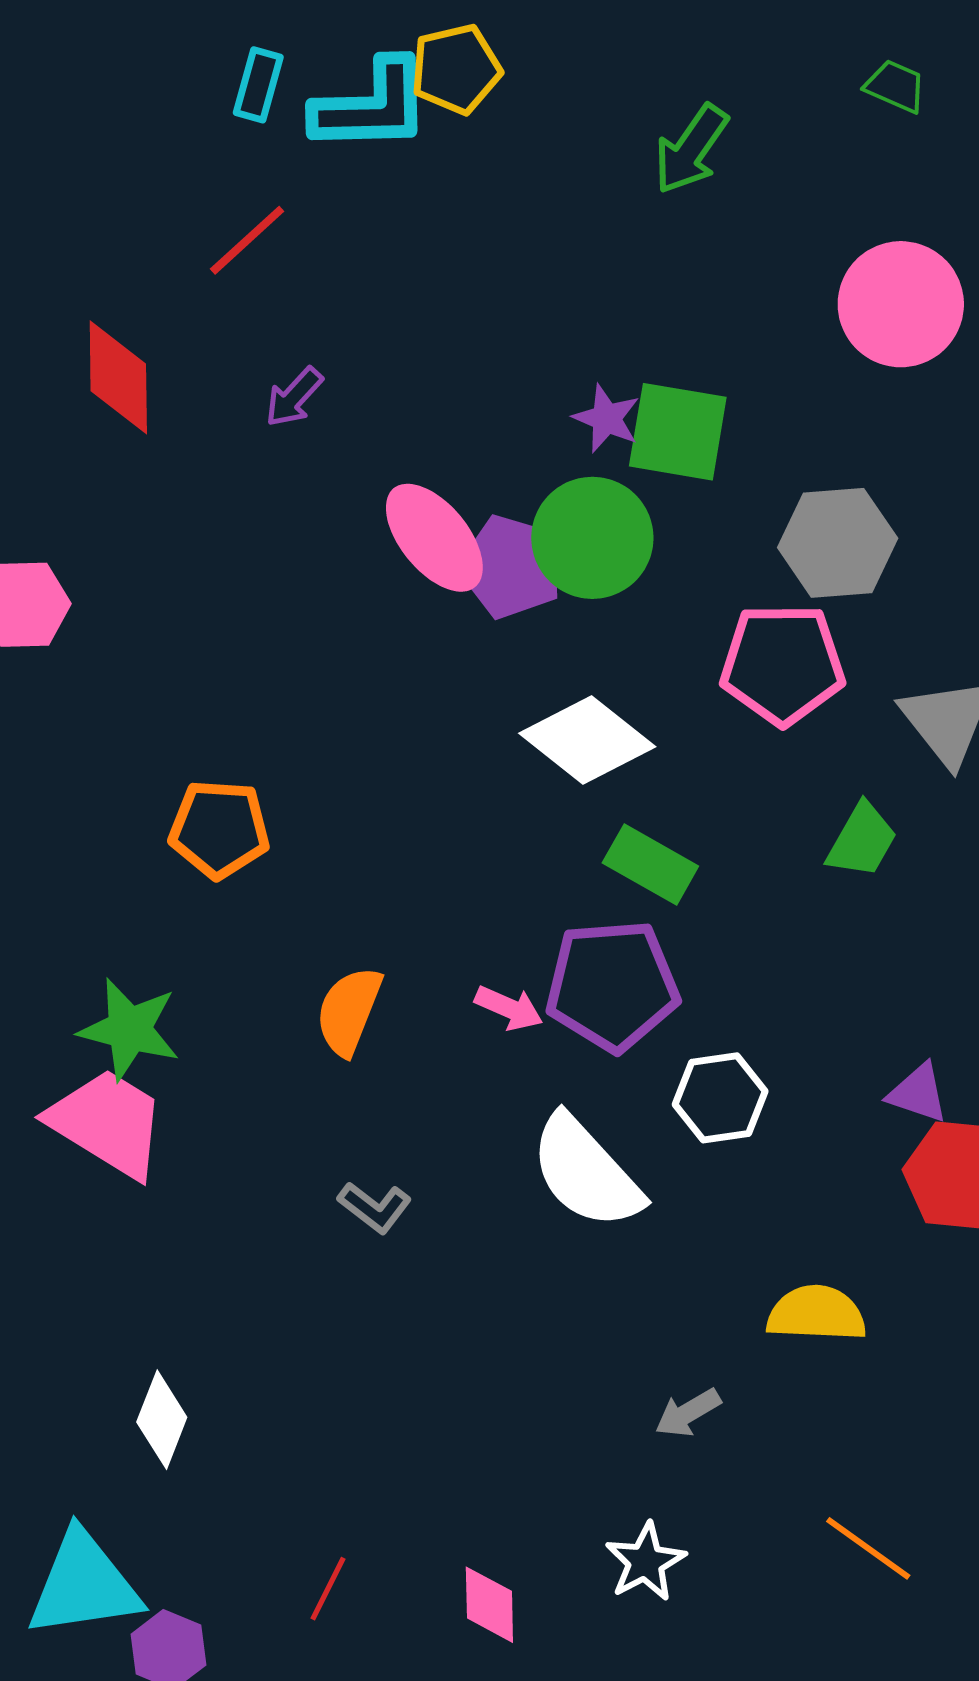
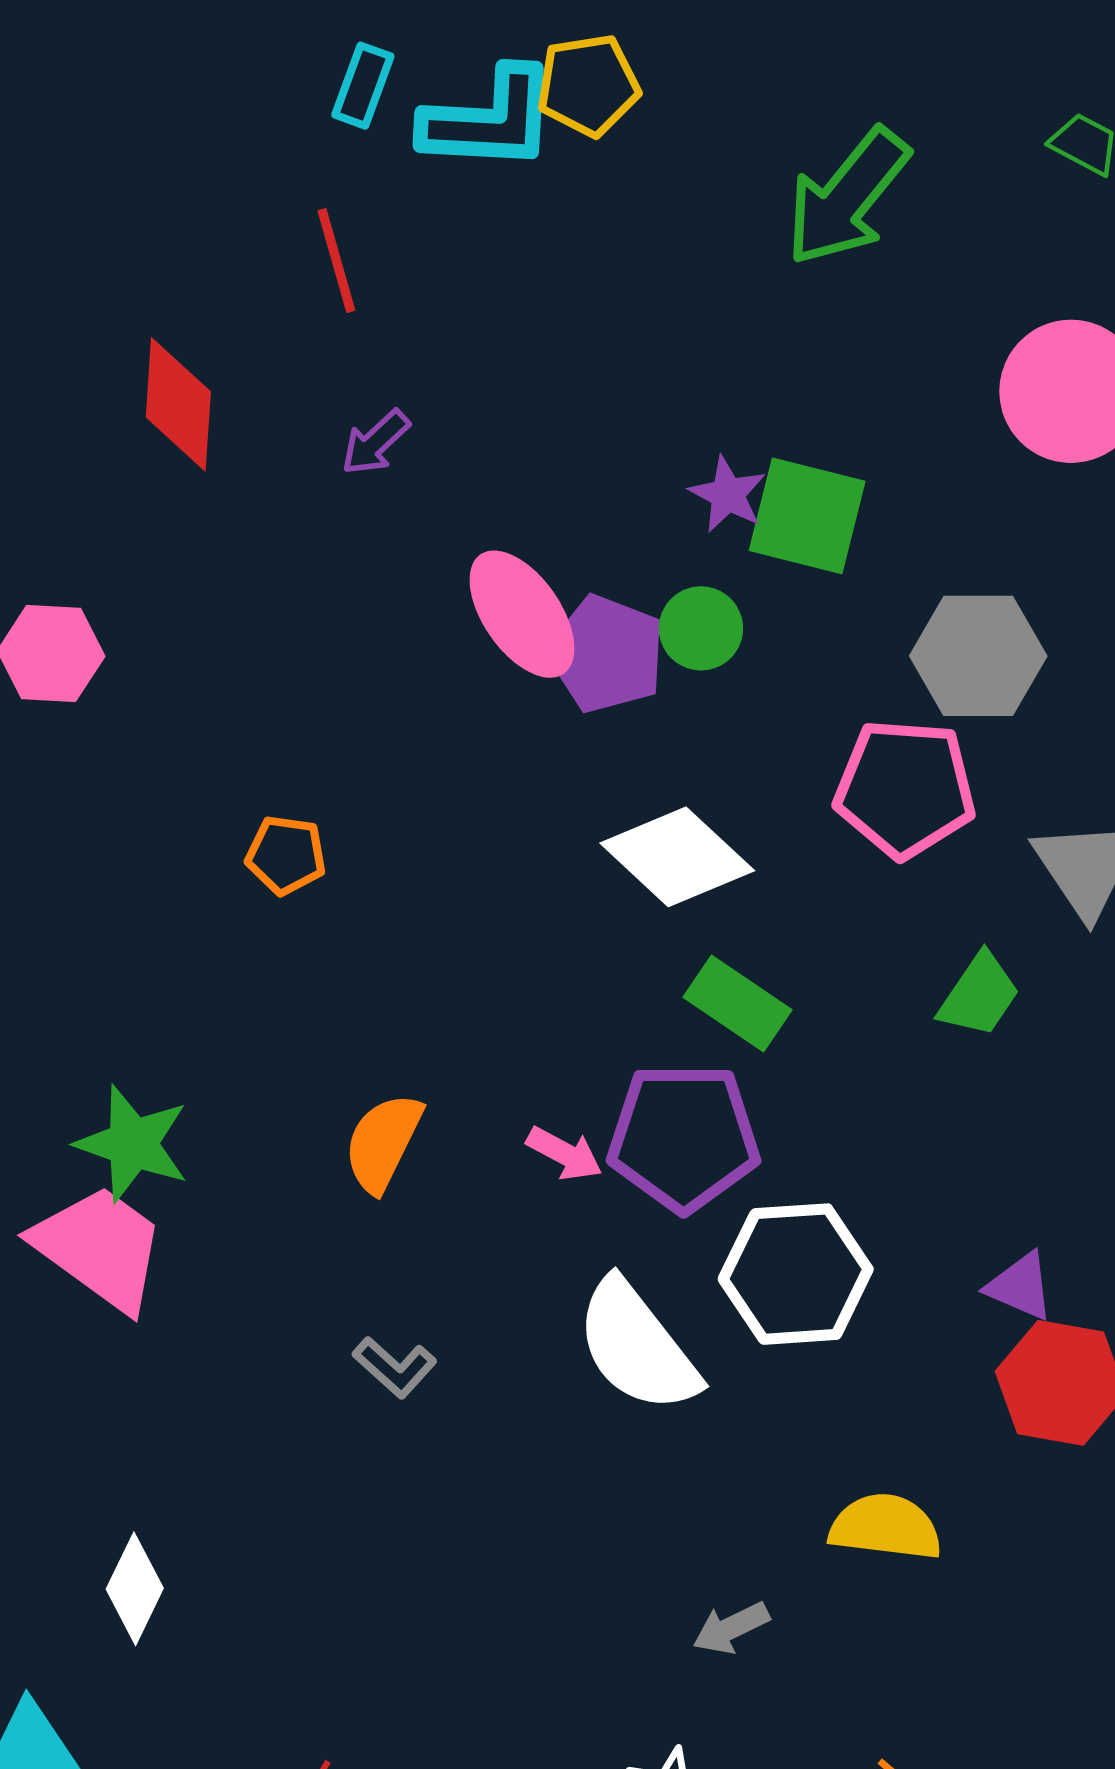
green arrow: (691, 149) -> (847, 197), size x1.4
red line: (247, 240) -> (336, 260), turned -68
green circle: (592, 538) -> (701, 628), size x0.6
orange pentagon: (219, 829) -> (286, 855), moved, size x0.7
white hexagon: (720, 1098) -> (796, 1274), size x1.4

